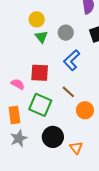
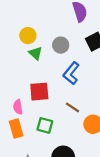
pink semicircle: (18, 84) -> (18, 107), turned -120
green square: (40, 105) -> (45, 125), size x0.7
orange rectangle: (14, 115) -> (16, 129), moved

